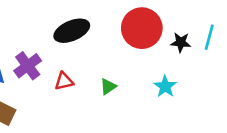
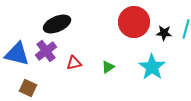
black ellipse: (72, 31) -> (57, 24), moved
cyan star: (165, 86) -> (152, 67), size x1.5

